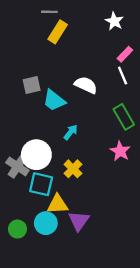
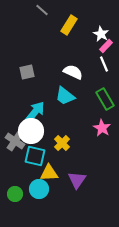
gray line: (49, 12) -> (42, 10), turned 40
white star: (114, 21) -> (101, 34), moved
yellow rectangle: (58, 32) -> (69, 25), moved
cyan trapezoid: (54, 100) -> (65, 96), moved
cyan arrow: (71, 132) -> (35, 112), moved, size x1.6
purple triangle: (79, 221) -> (77, 180), moved

